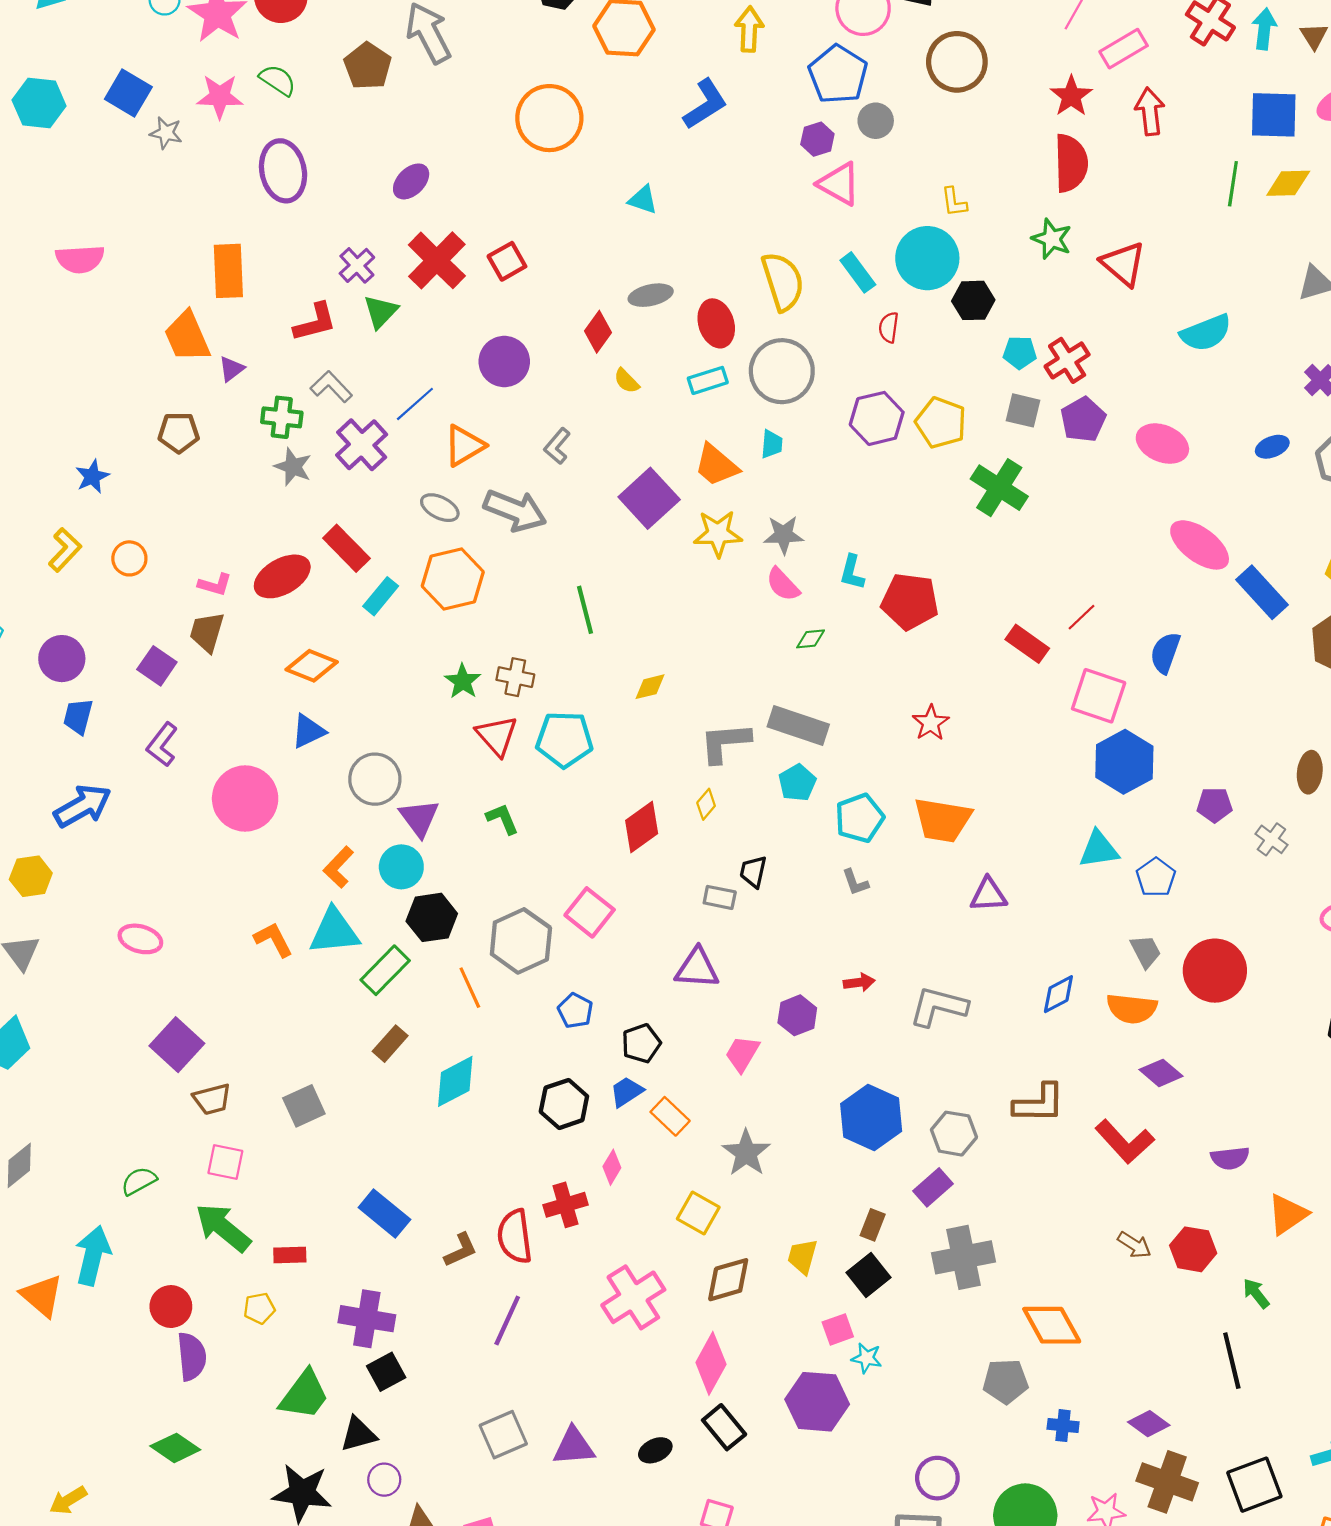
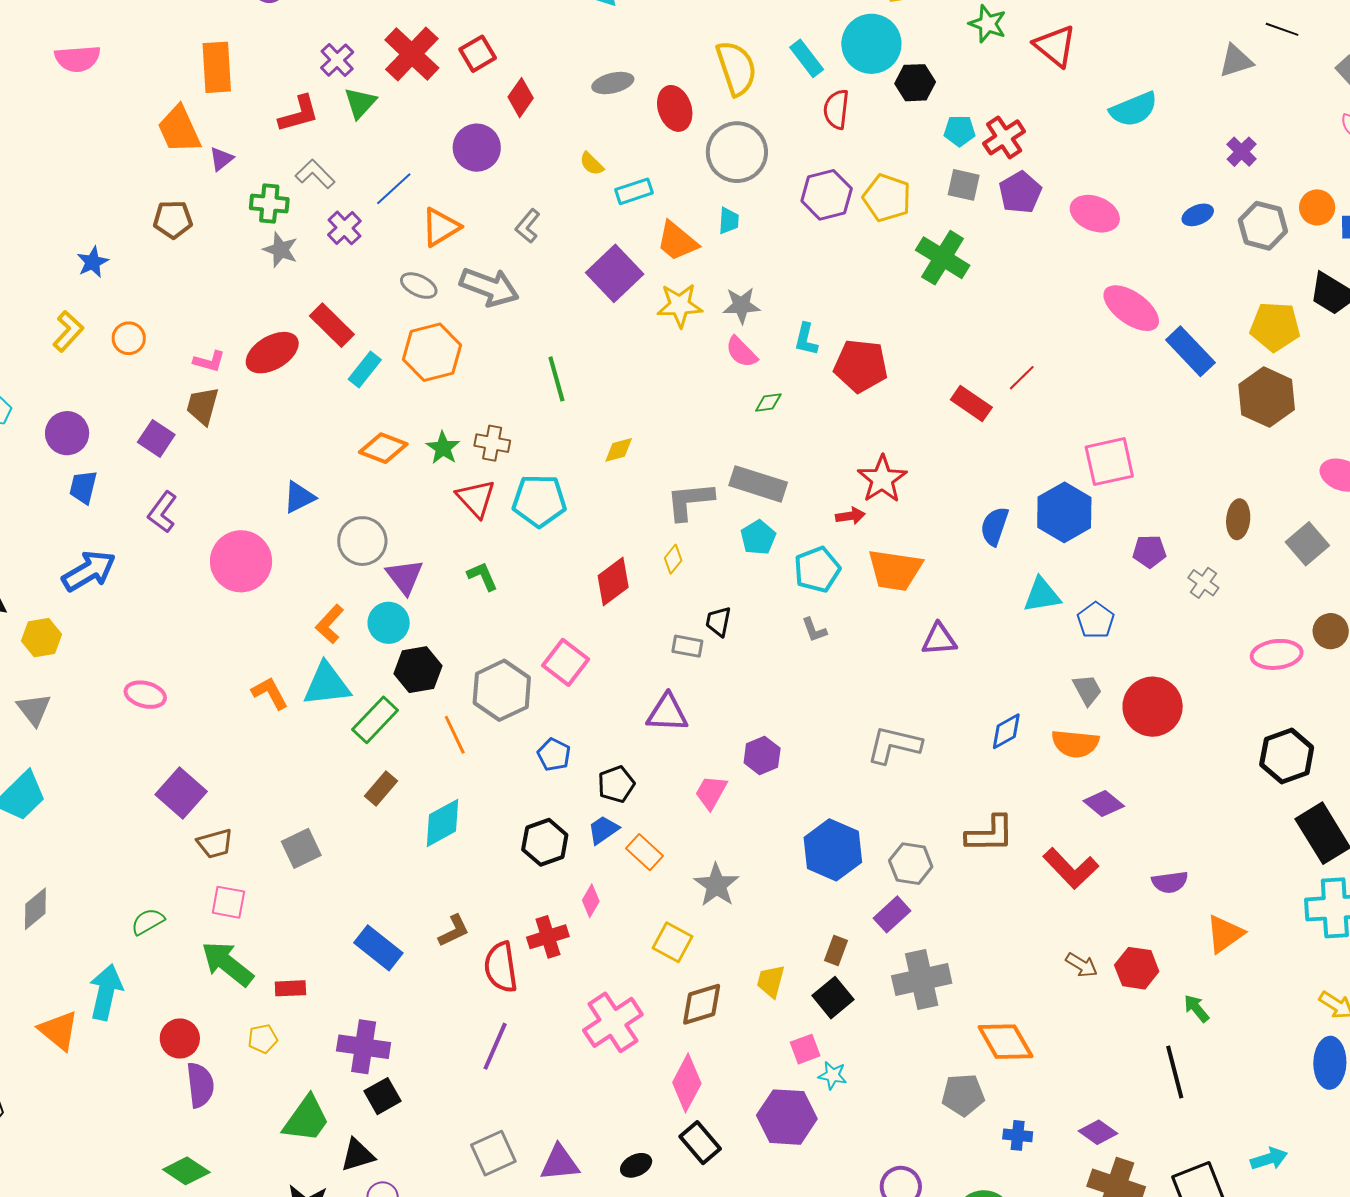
red semicircle: (889, 327) -> (836, 109), size x1.4
red diamond: (598, 332) -> (521, 98), moved
cyan rectangle: (708, 380) -> (634, 191), moved
purple cross: (362, 445) -> (344, 228), size x0.7
blue semicircle: (1165, 653) -> (994, 526), moved
orange diamond: (312, 666) -> (383, 448), moved
pink square: (1099, 696) -> (1109, 462), moved, turned -30
red star: (931, 723) -> (882, 479), size x1.4
red arrow: (859, 982) -> (850, 516), moved
brown L-shape: (461, 1250) -> (454, 931), moved

